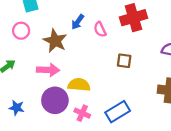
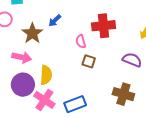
pink semicircle: (100, 29) -> (81, 41), moved
yellow semicircle: (79, 85) -> (46, 75), turned 78
pink cross: (82, 113) -> (44, 100), size x1.5

